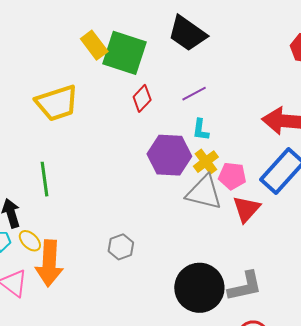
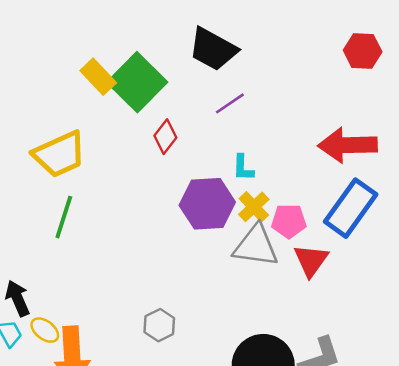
green square: (124, 53) -> (137, 82), turned 33
purple line: (194, 94) -> (230, 103), moved
green line: (45, 179) -> (64, 217), moved, turned 32

